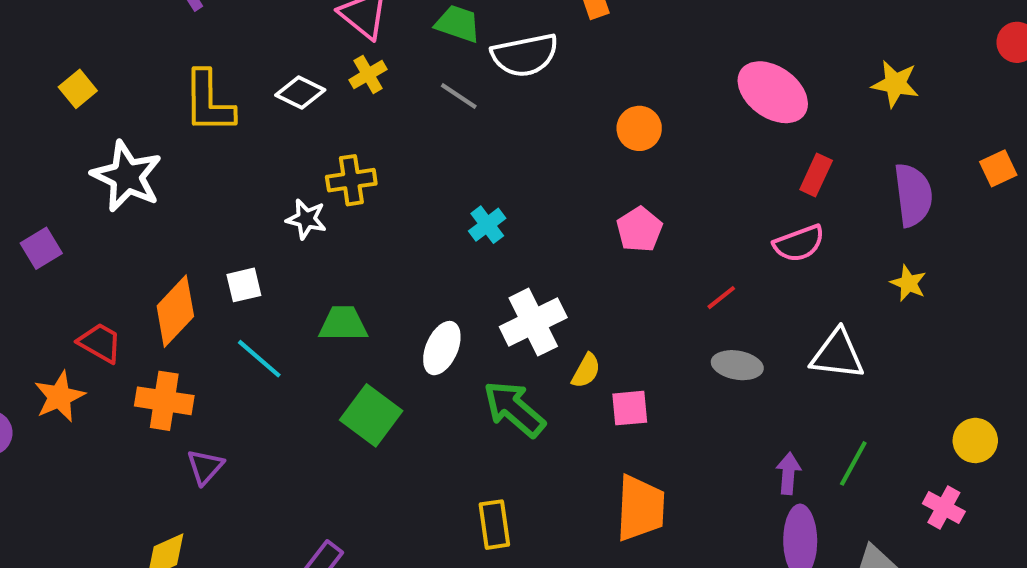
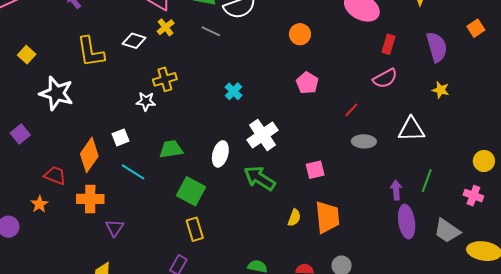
yellow semicircle: (586, 371) -> (294, 218), moved
orange star: (59, 397) -> (39, 204), size x0.7
yellow rectangle: (494, 525) -> (195, 229), moved

